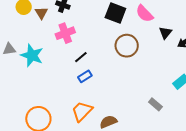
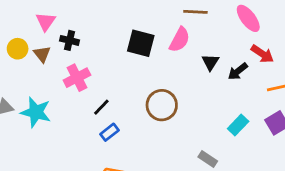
pink semicircle: (144, 14) -> (180, 40), turned -102
brown circle: (127, 46) -> (162, 105), moved

